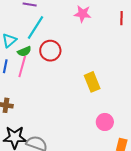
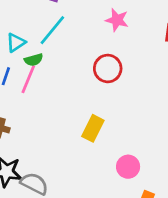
red circle: (50, 51) -> (108, 68), moved
yellow rectangle: (92, 82) -> (93, 128), moved, turned 42

